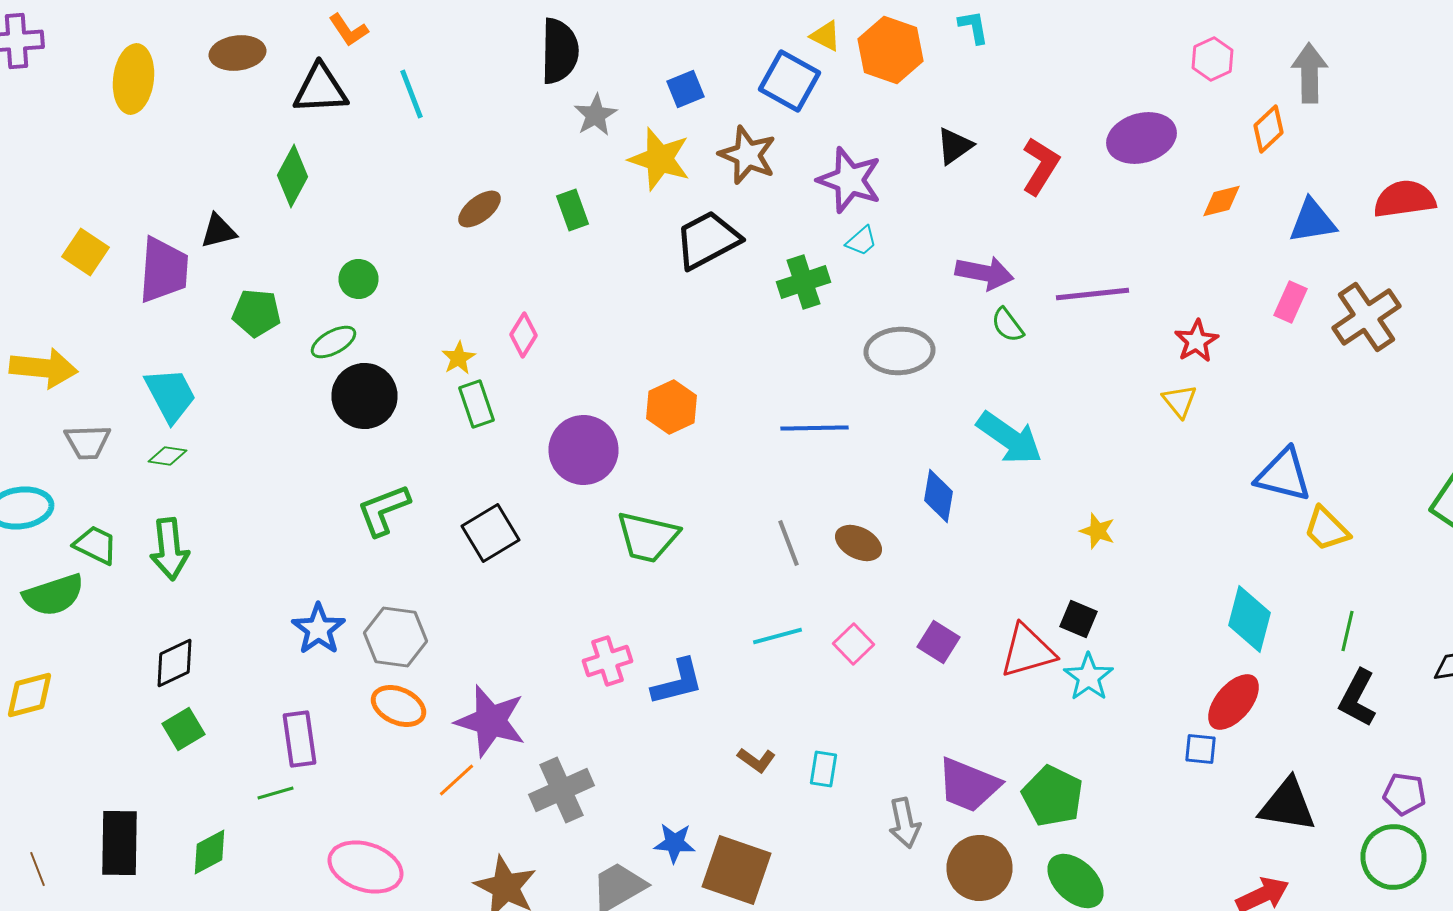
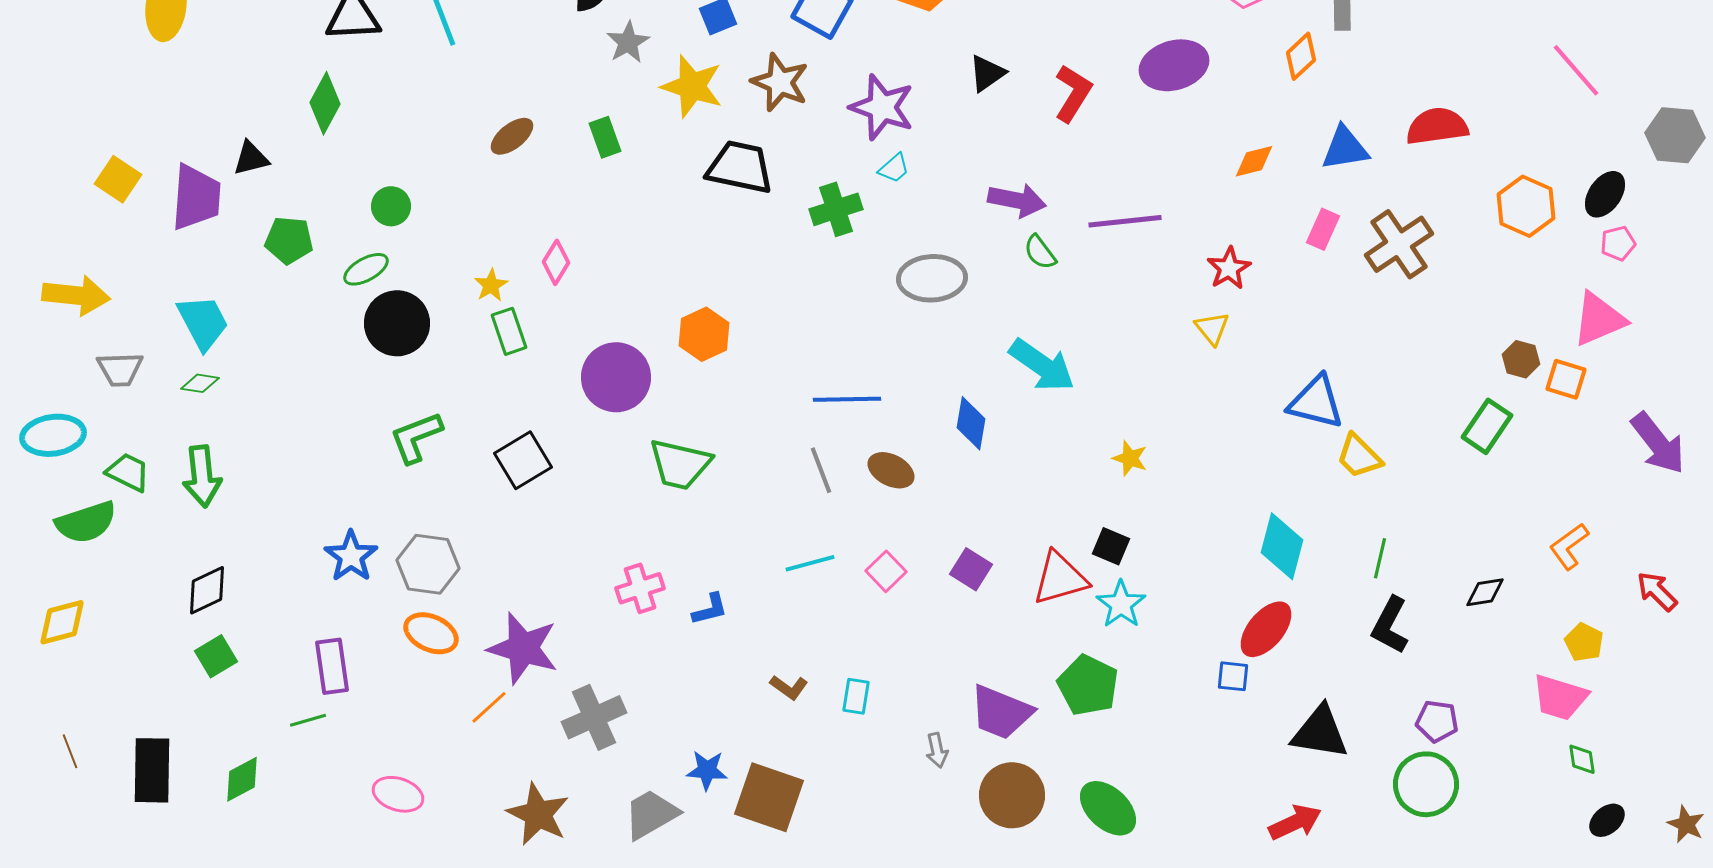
orange diamond: (1222, 201) -> (1254, 161), moved
black trapezoid: (708, 240) -> (740, 167), turned 40
blue line: (814, 428) -> (847, 399), moved
blue L-shape: (678, 682) -> (710, 609), size x0.7
green pentagon: (1052, 796) -> (1088, 685), moved
gray arrow: (904, 823) -> (937, 750), size x0.7
pink ellipse: (366, 867) -> (398, 794), size x0.7
brown line: (38, 869) -> (70, 751), moved

